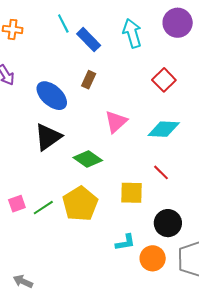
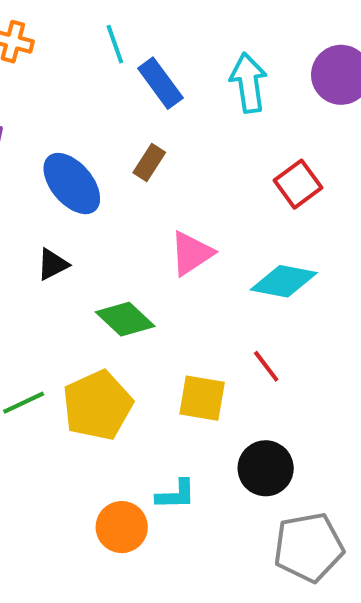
black triangle: (48, 137) -> (53, 264), size x0.6
orange circle: (153, 258) -> (122, 527), moved

